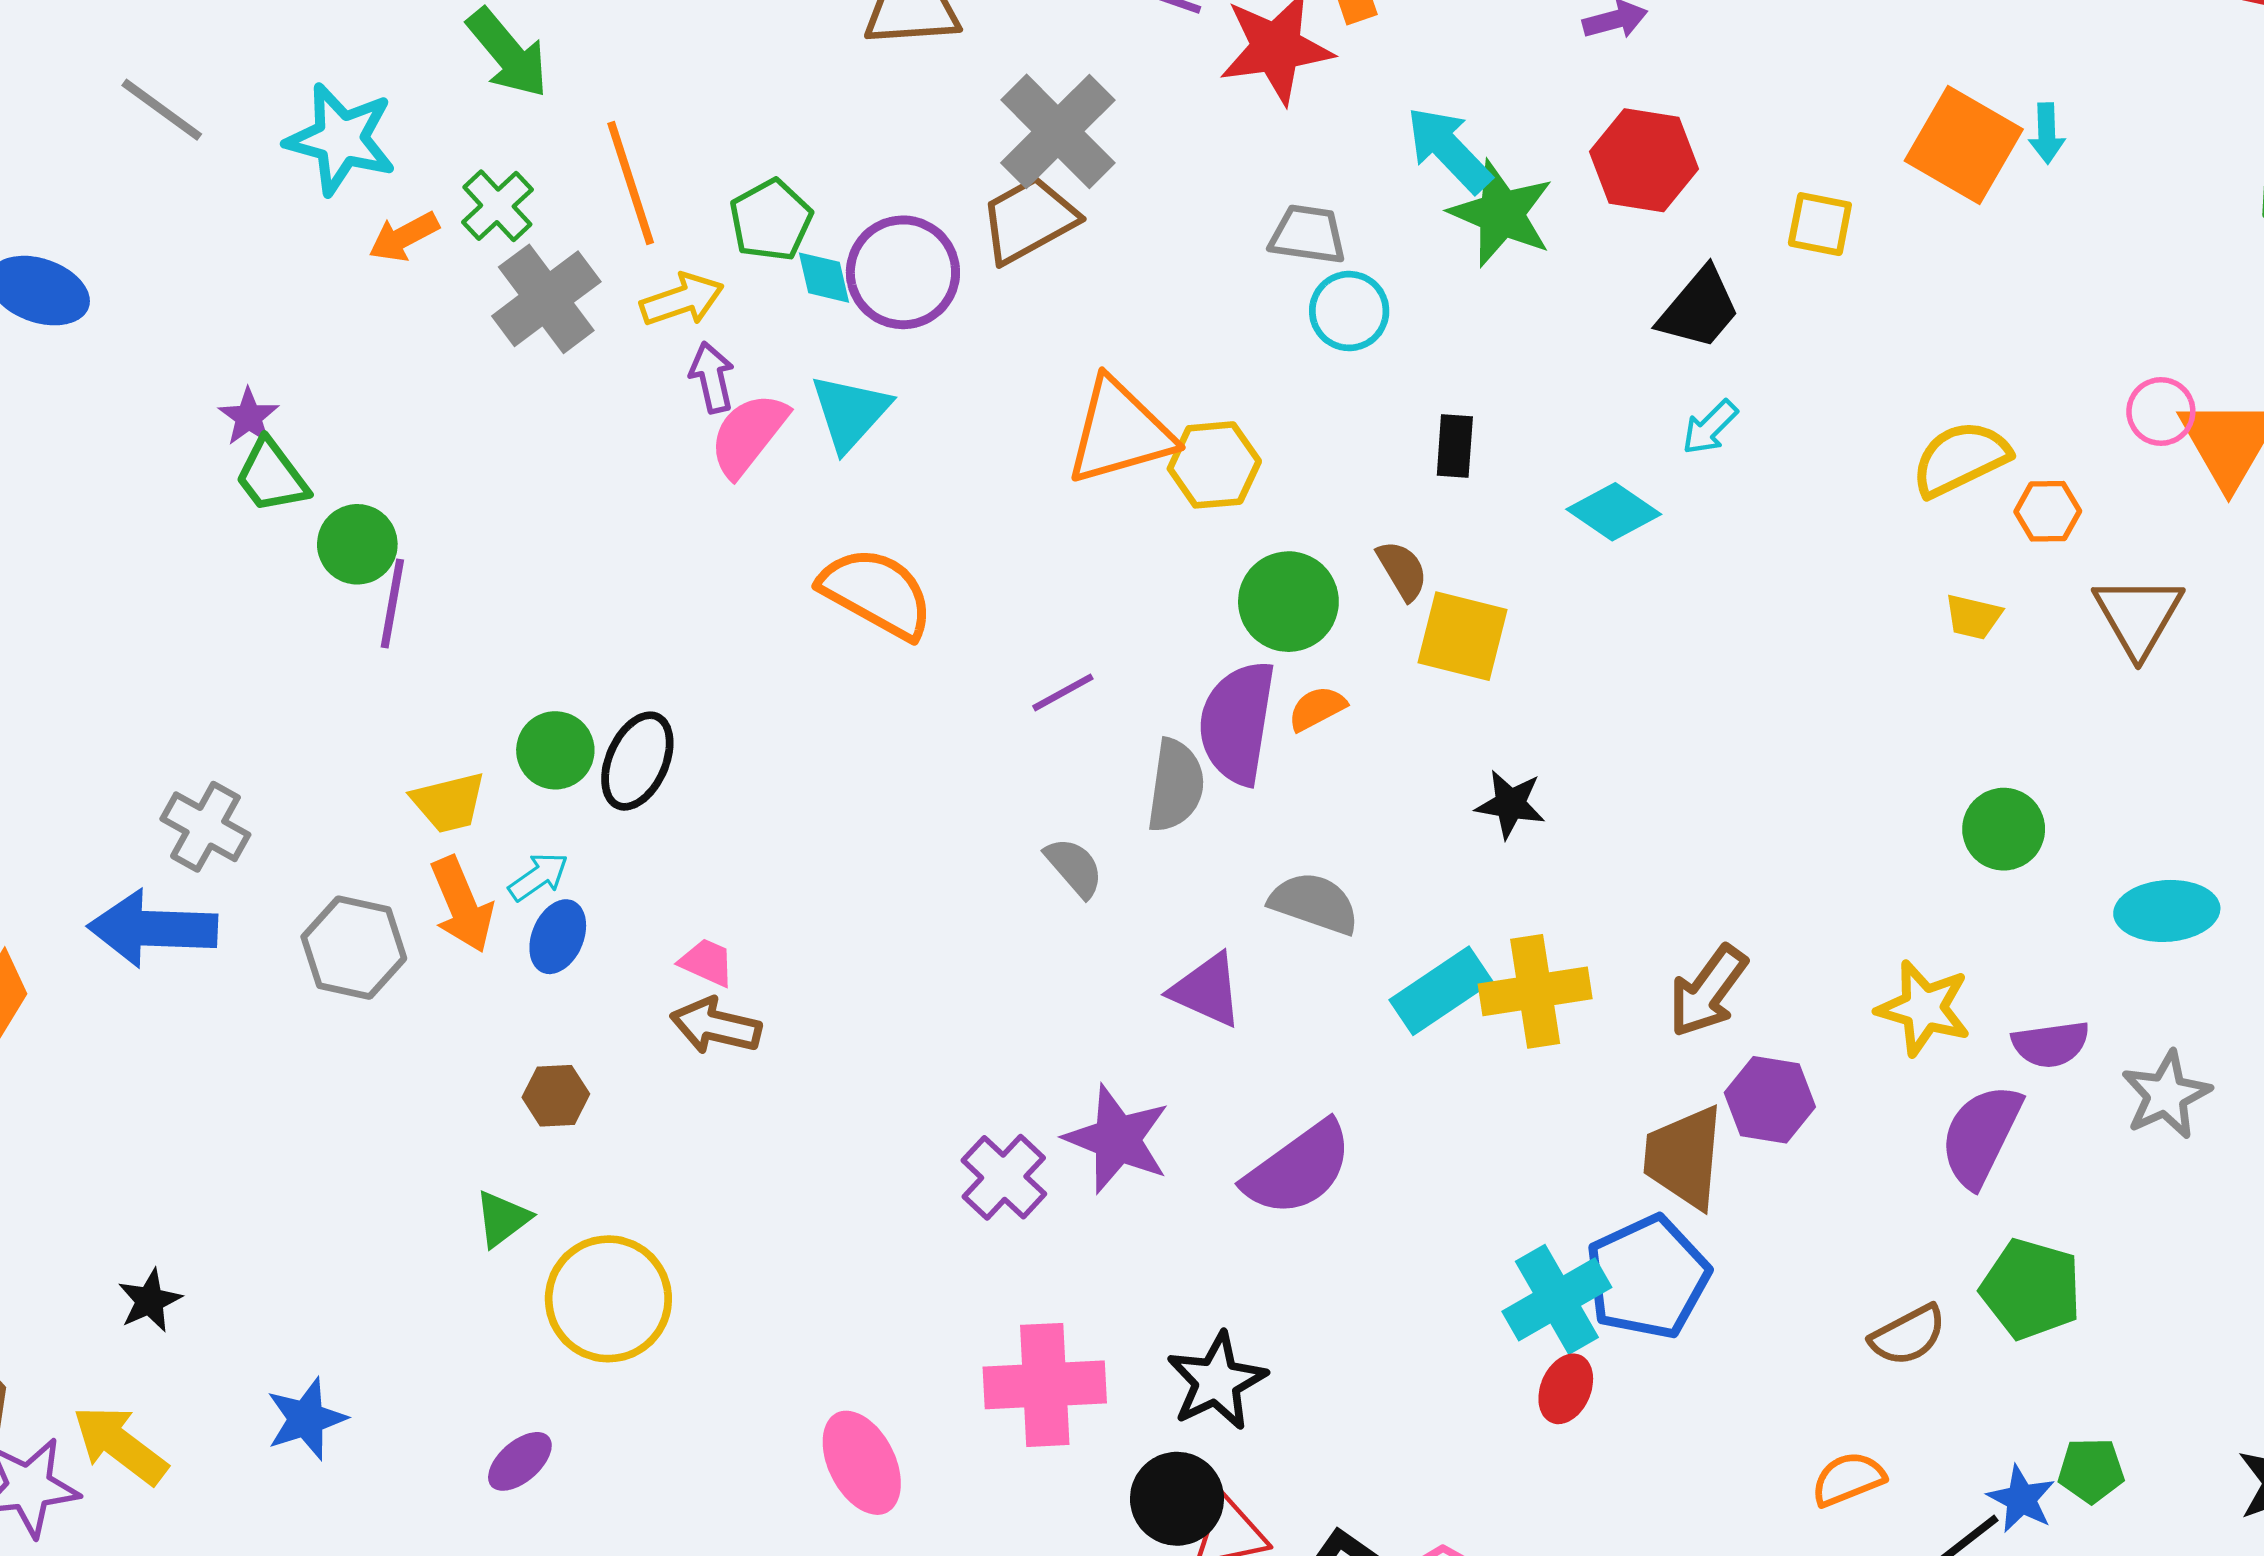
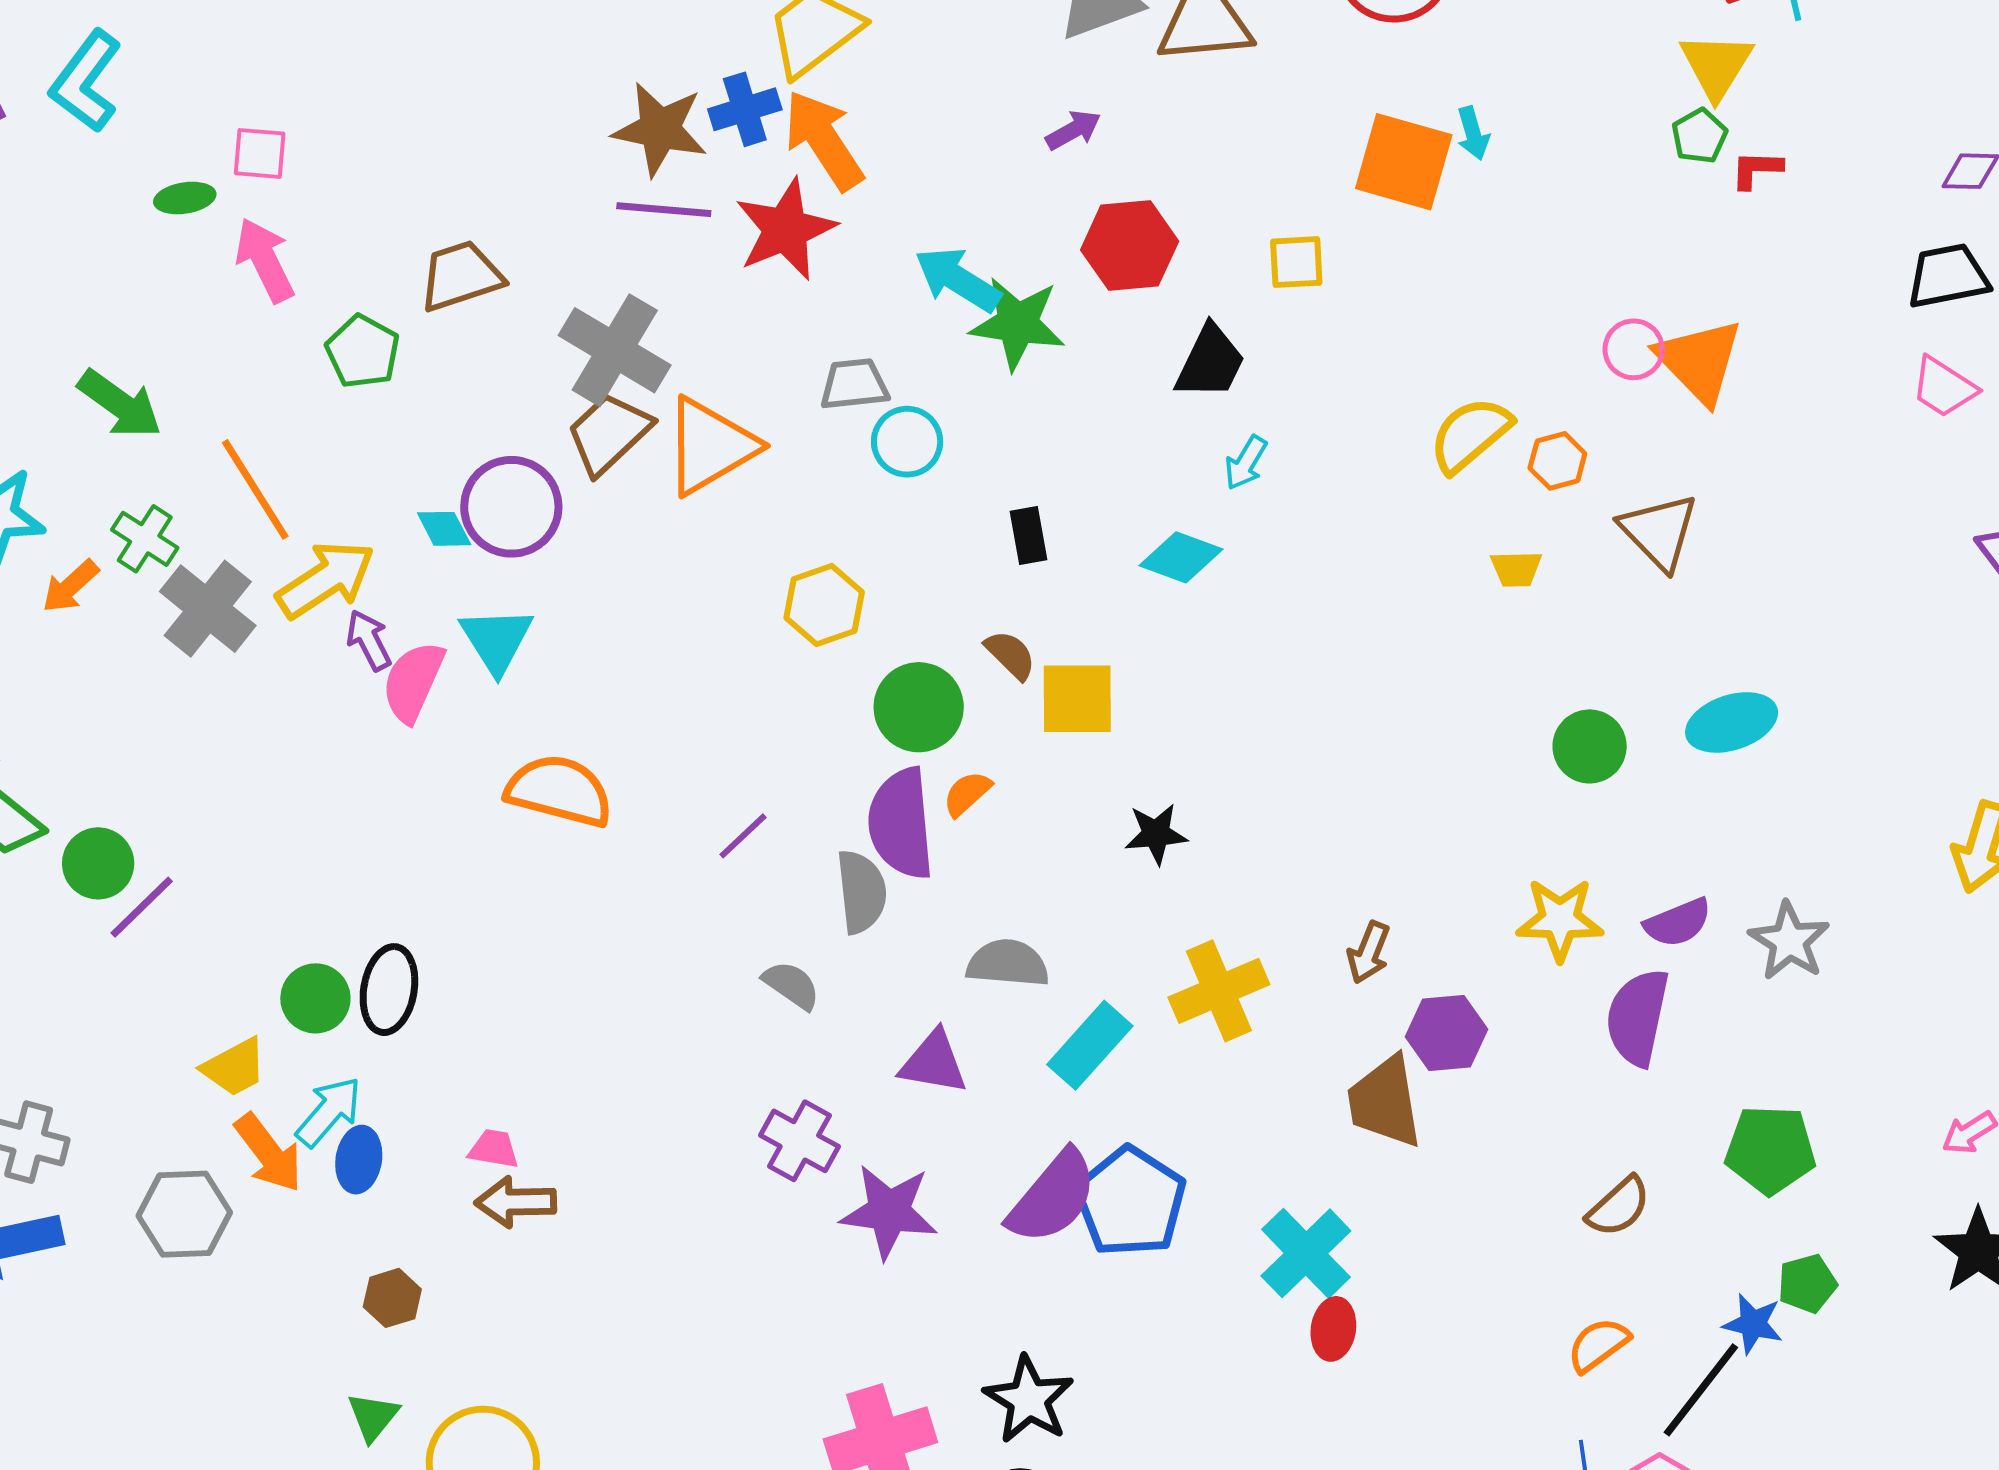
green pentagon: (771, 220) -> (363, 352), moved
yellow arrow: (682, 300) -> (326, 579), size x1.4
orange triangle: (1120, 432) -> (710, 446), moved
purple line: (392, 603) -> (142, 907), turned 50
cyan arrow: (538, 877) -> (329, 1112), size x1.4
cyan ellipse: (2167, 911) -> (1732, 722), moved
cyan rectangle: (1441, 991) -> (1090, 1045), moved
brown arrow: (1708, 991) -> (1369, 952), size x0.7
purple cross: (1004, 1177) -> (799, 1141), moved
blue pentagon: (1647, 1277) -> (1130, 1202), moved
green pentagon: (2031, 1289) -> (1770, 1150), moved

